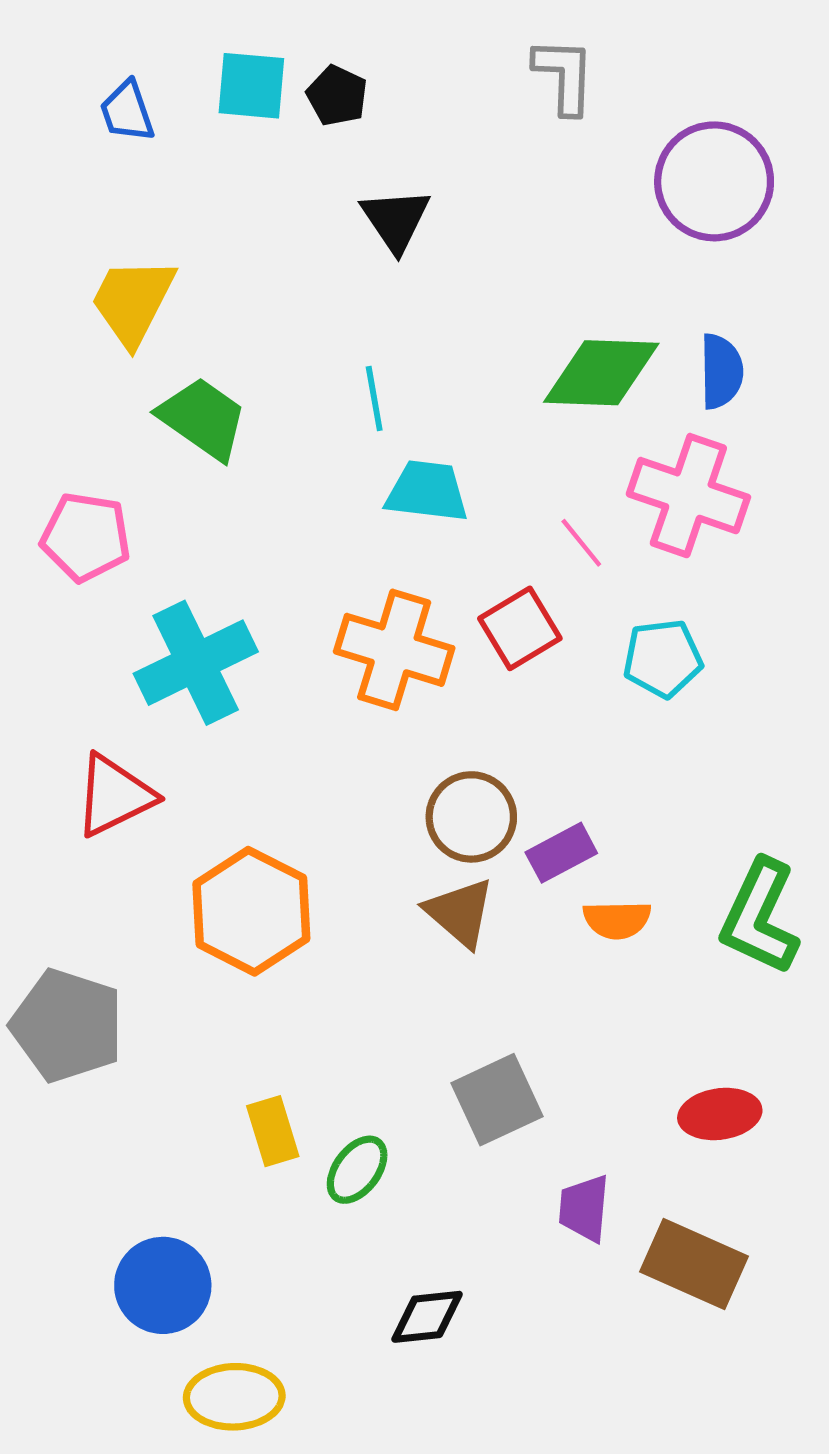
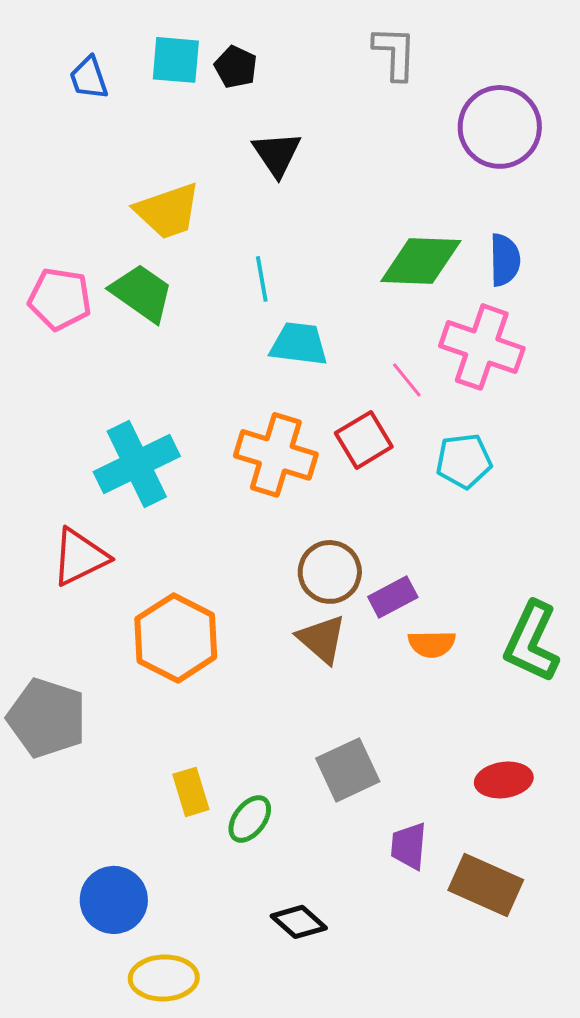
yellow trapezoid: (133, 301) -> (168, 211), moved, turned -136
pink pentagon: (86, 537) -> (60, 299), moved
black diamond: (427, 1317) -> (299, 922), turned 48

